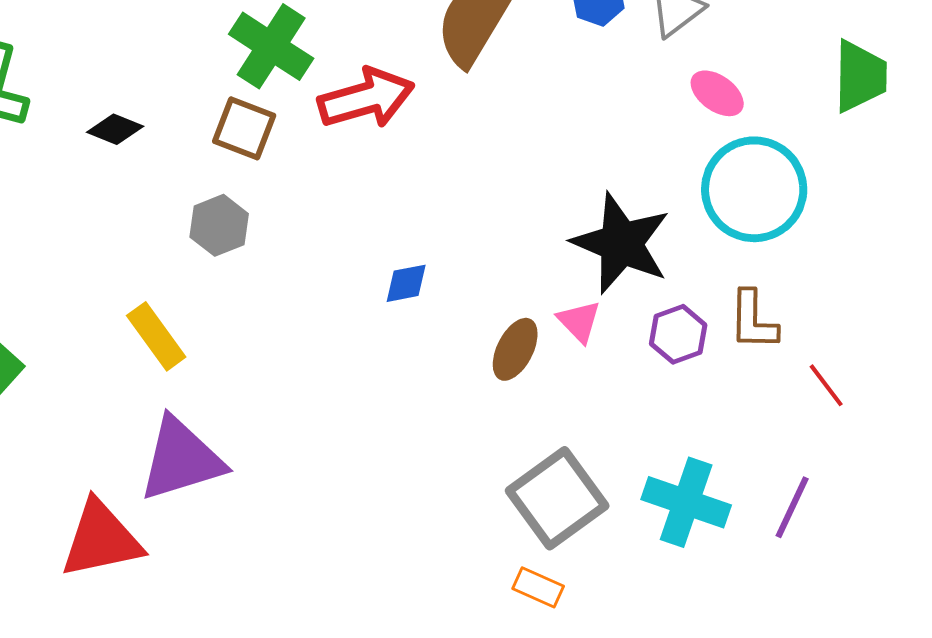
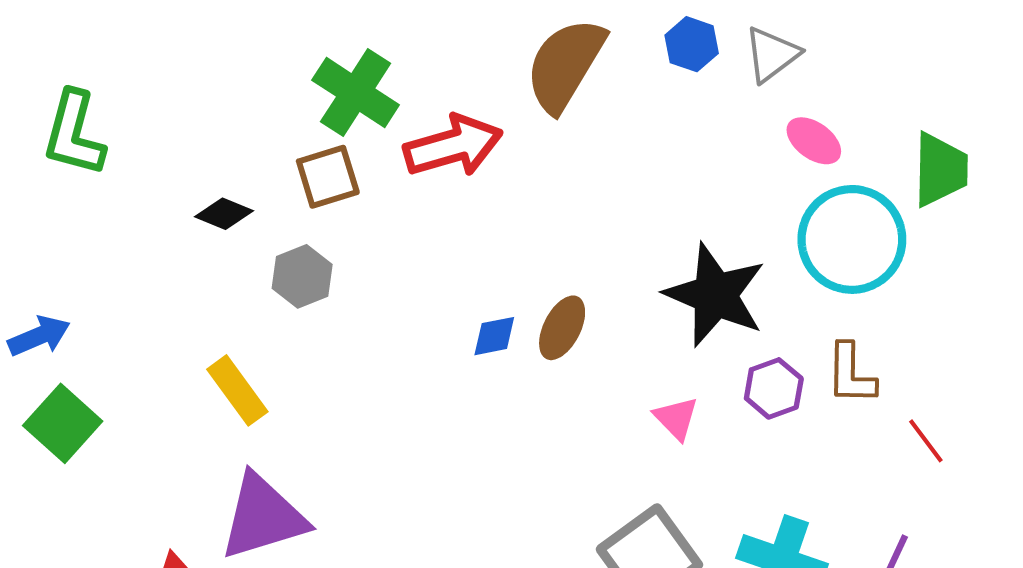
green trapezoid: (860, 76) -> (940, 170), moved
brown square: (244, 128) -> (328, 177), turned -38
black diamond: (115, 129) -> (224, 214), moved
pink triangle: (579, 321) -> (676, 418), moved
brown ellipse: (515, 349) -> (562, 328), moved

